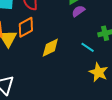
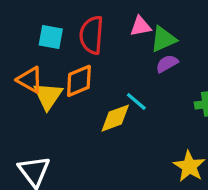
cyan line: (88, 47) -> (136, 102), moved

